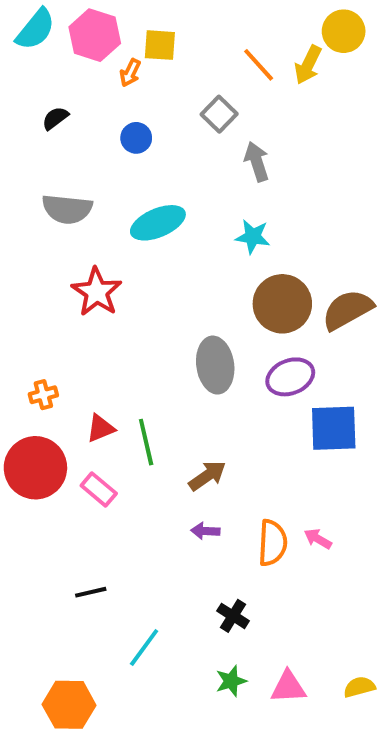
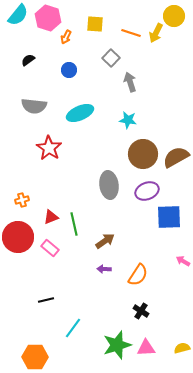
yellow square: (160, 45) -> (95, 24), moved
orange line: (259, 65) -> (131, 33), turned -30
pink arrow: (318, 539) -> (183, 261), moved
orange semicircle: (272, 543) -> (138, 275), turned 30
black cross: (233, 616) -> (141, 311), moved
green star: (231, 681) -> (117, 345), size x1.8

